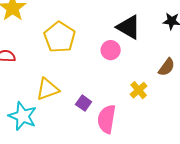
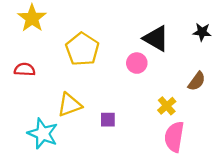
purple square: (84, 103) -> (108, 120), turned -35
pink semicircle: (107, 119) -> (174, 137), moved

